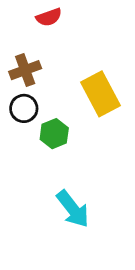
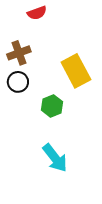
green hexagon: (54, 134) -> (52, 106), moved

